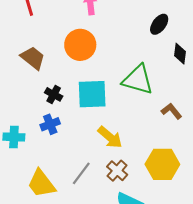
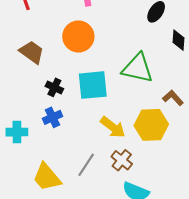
yellow hexagon: (162, 164) -> (151, 125), moved

